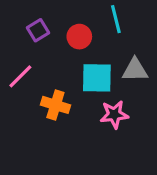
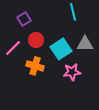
red circle: (79, 37) -> (36, 40), moved
cyan square: (97, 78) -> (61, 49), turned -35

